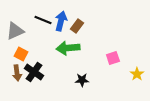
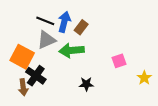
gray triangle: (15, 31) -> (46, 40), moved
orange square: (21, 54) -> (22, 57), size x1.6
brown arrow: (17, 73) -> (23, 87), moved

